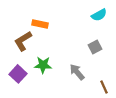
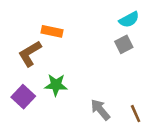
gray square: (95, 47) -> (124, 44), moved
gray arrow: (77, 72) -> (100, 110), moved

